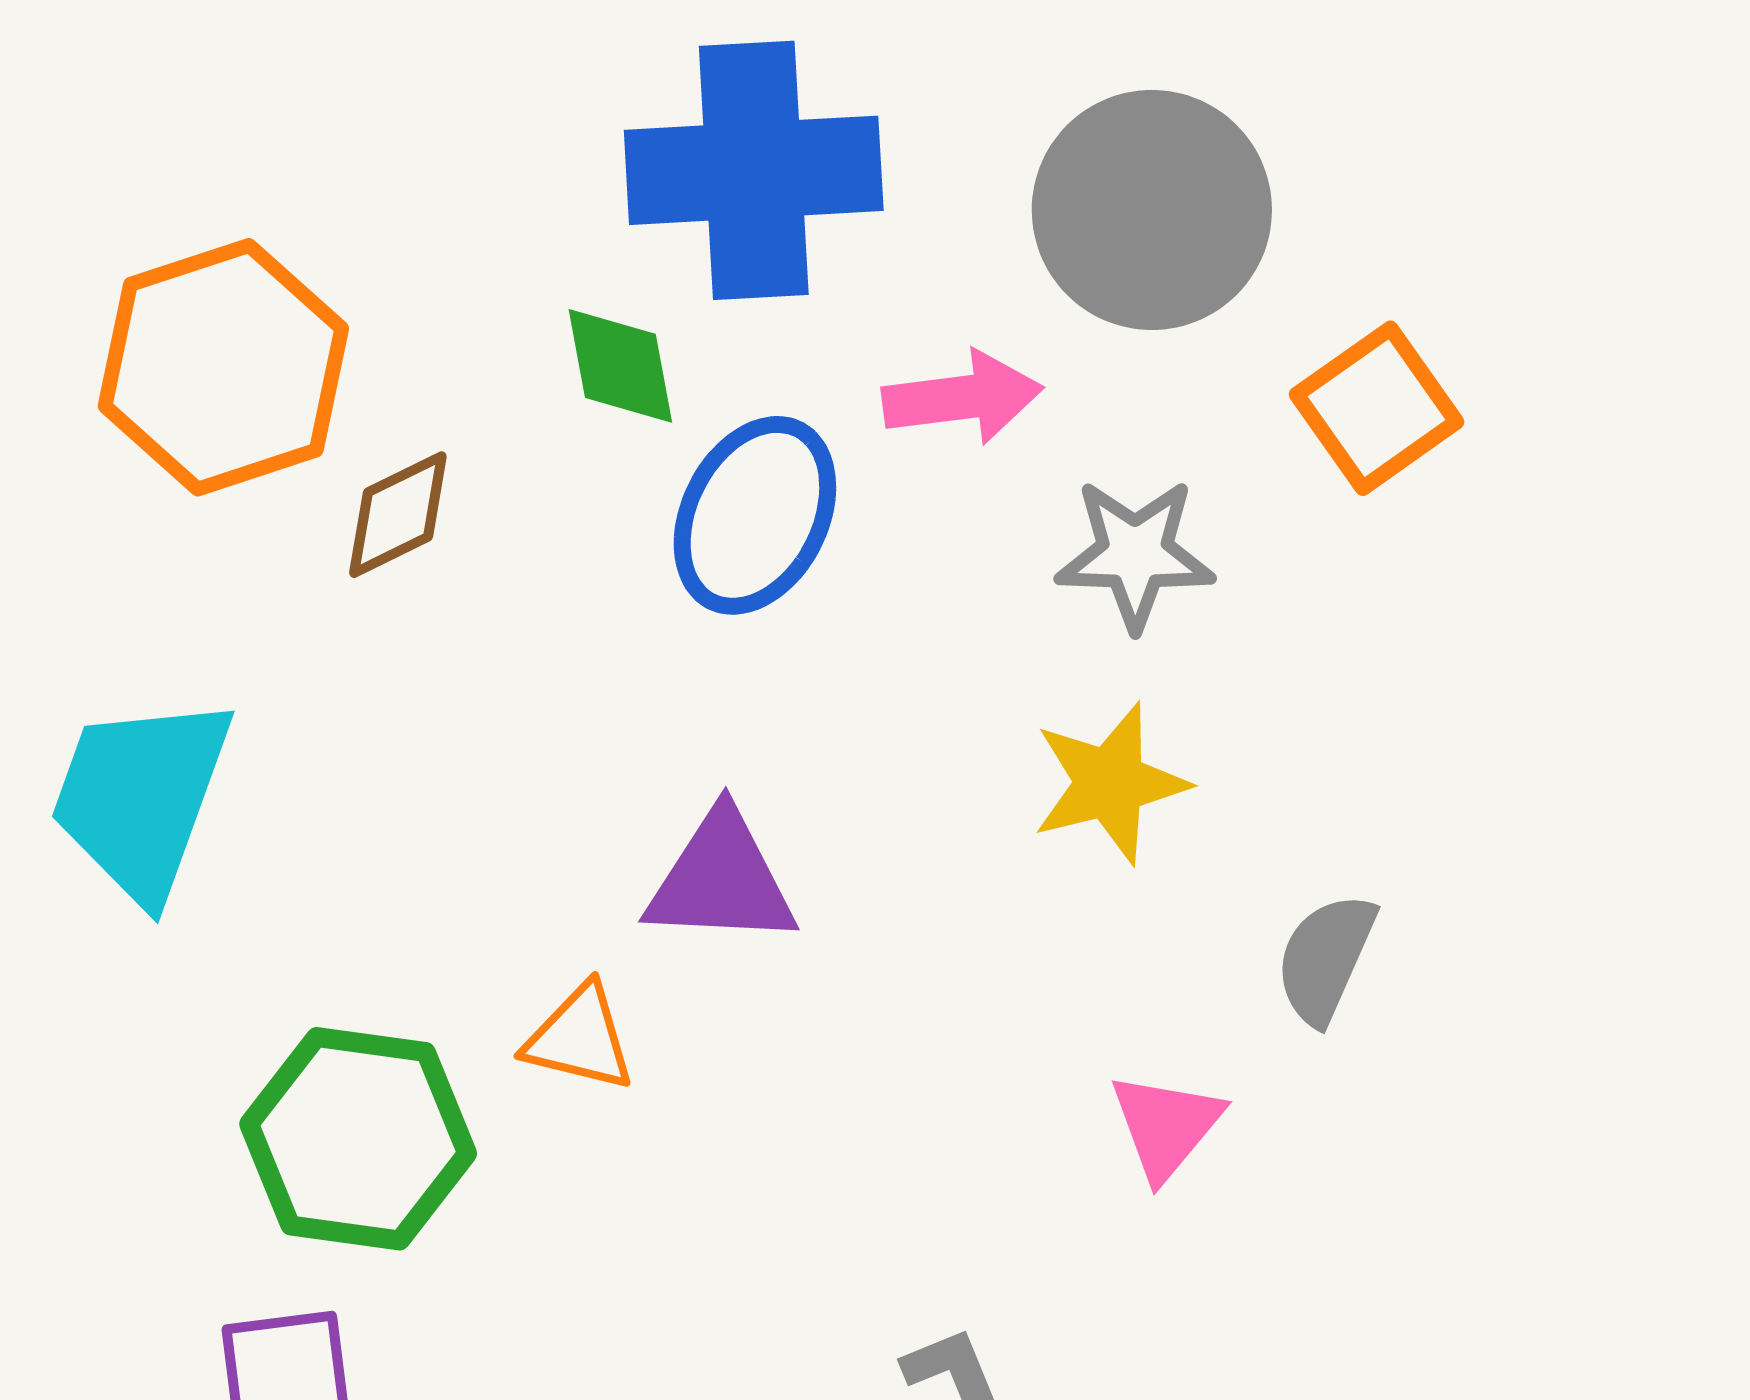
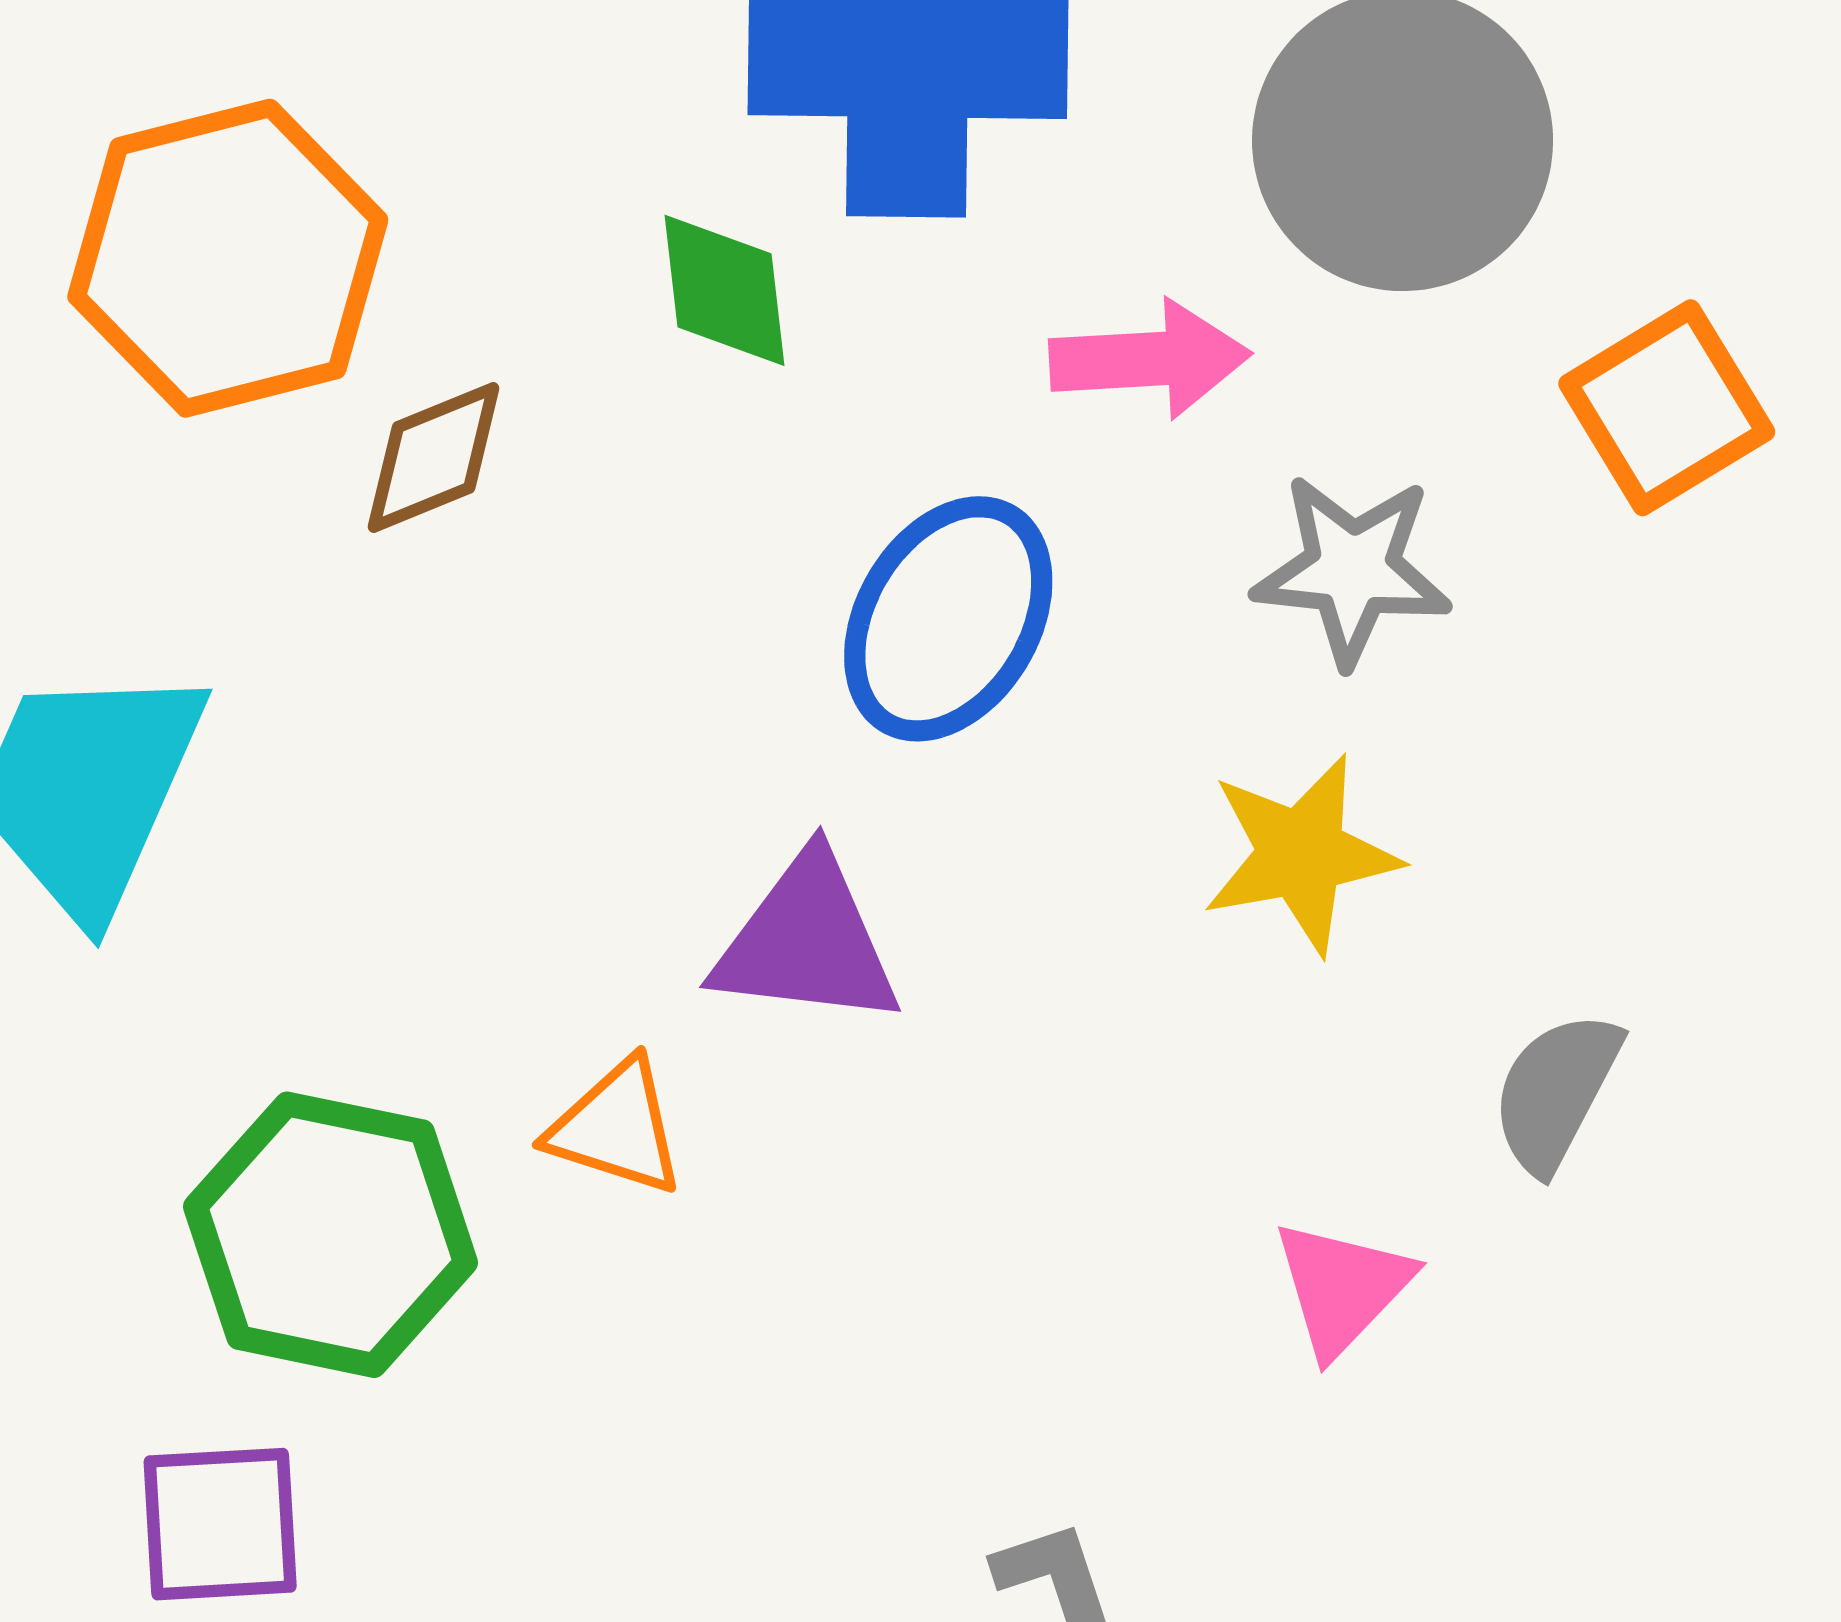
blue ellipse: (755, 515) -> (948, 619), moved

